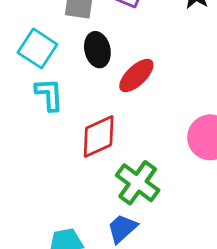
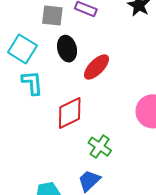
green cross: (138, 183) -> (100, 147), size x0.7

